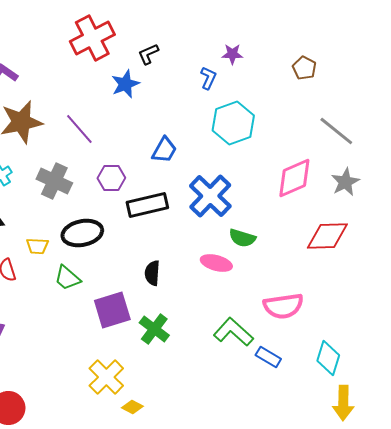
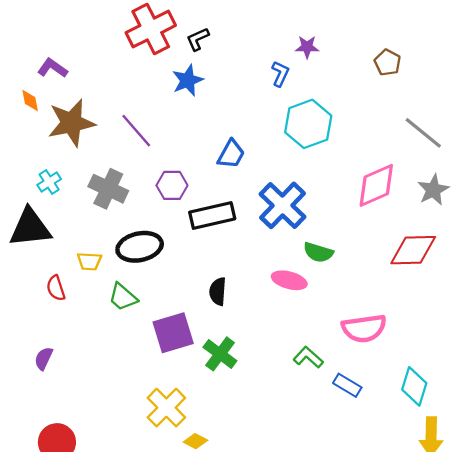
black L-shape: (148, 54) -> (198, 39), moved
green L-shape: (233, 332) -> (308, 357), size x0.7

